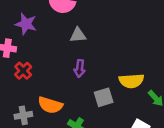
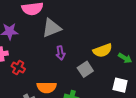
gray triangle: (78, 35) -> (52, 28), size x1.5

